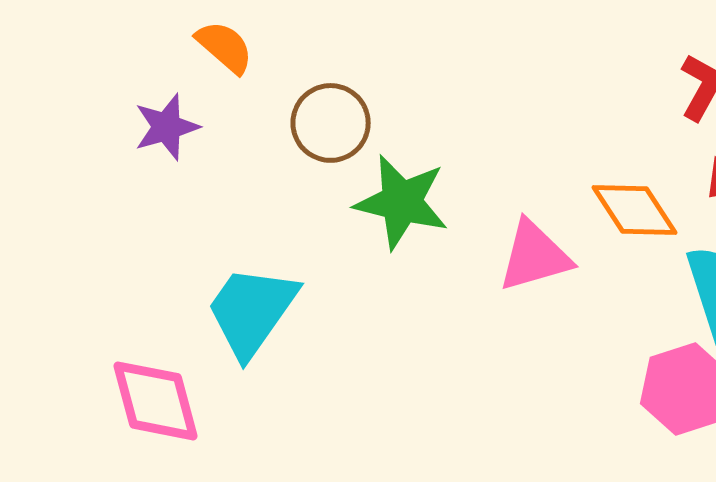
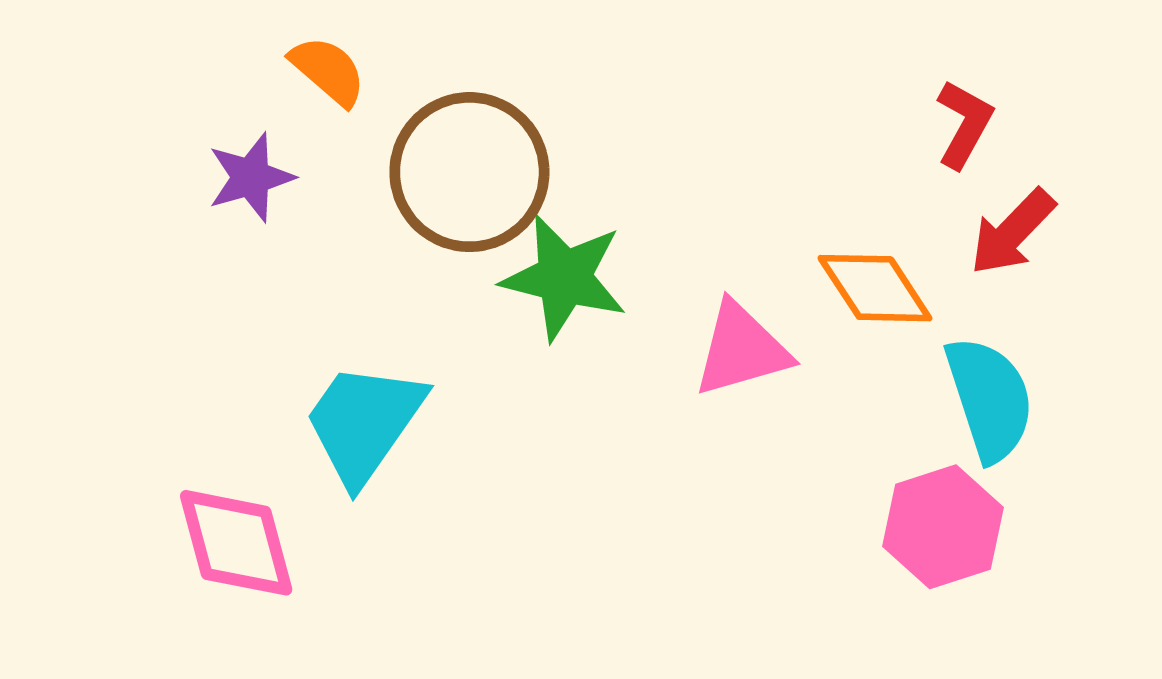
brown circle: (331, 123) -> (469, 172), size x1.5

